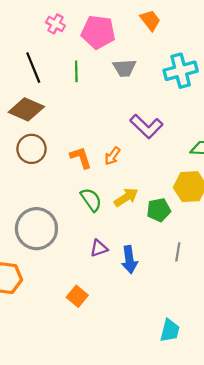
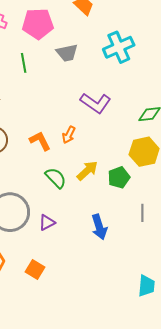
purple triangle: (99, 248) -> (47, 223), moved
orange square: (77, 296) -> (35, 270), moved

